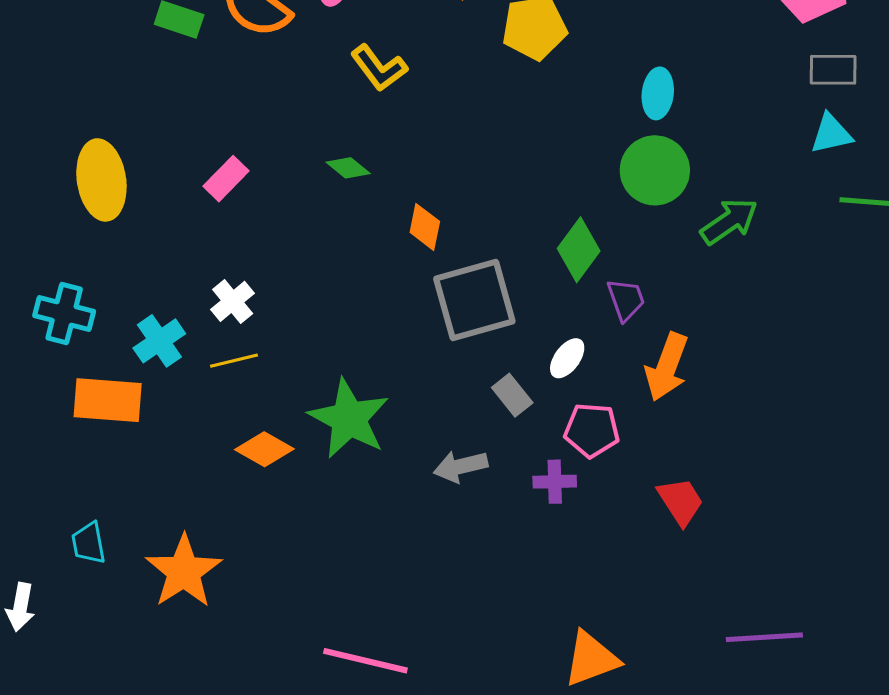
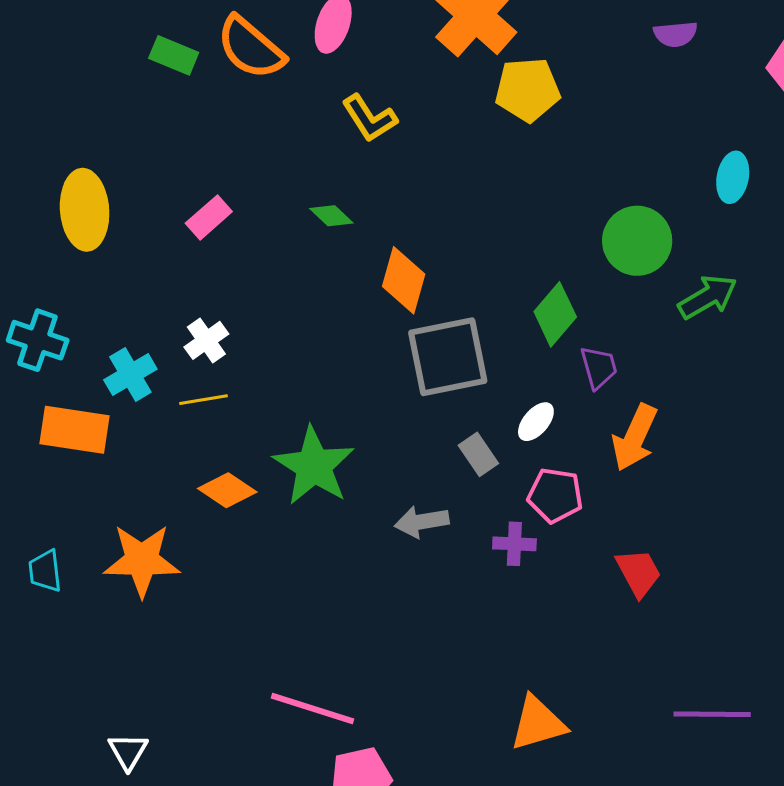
cyan ellipse: (658, 93) -> (733, 177), moved
orange diamond: (425, 227) -> (404, 280), size x1.4
orange star: (184, 571) -> (142, 560), moved, turned 30

